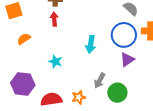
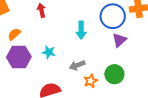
gray arrow: (100, 81) -> (77, 65), moved, turned 49
purple hexagon: (23, 84) -> (19, 57), moved
orange star: (79, 97) -> (91, 81), moved

